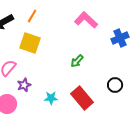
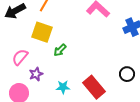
green arrow: (77, 61) -> (60, 50), moved

